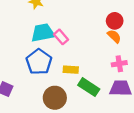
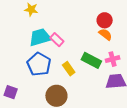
yellow rectangle: (71, 70) -> (69, 69), turned 56
green rectangle: (89, 87) -> (91, 60), moved

